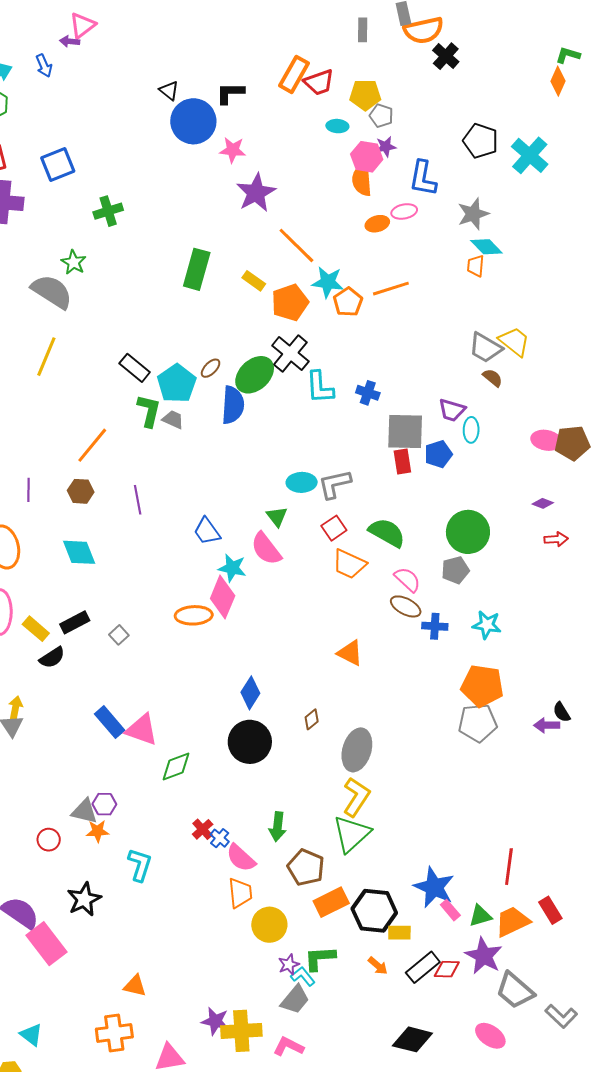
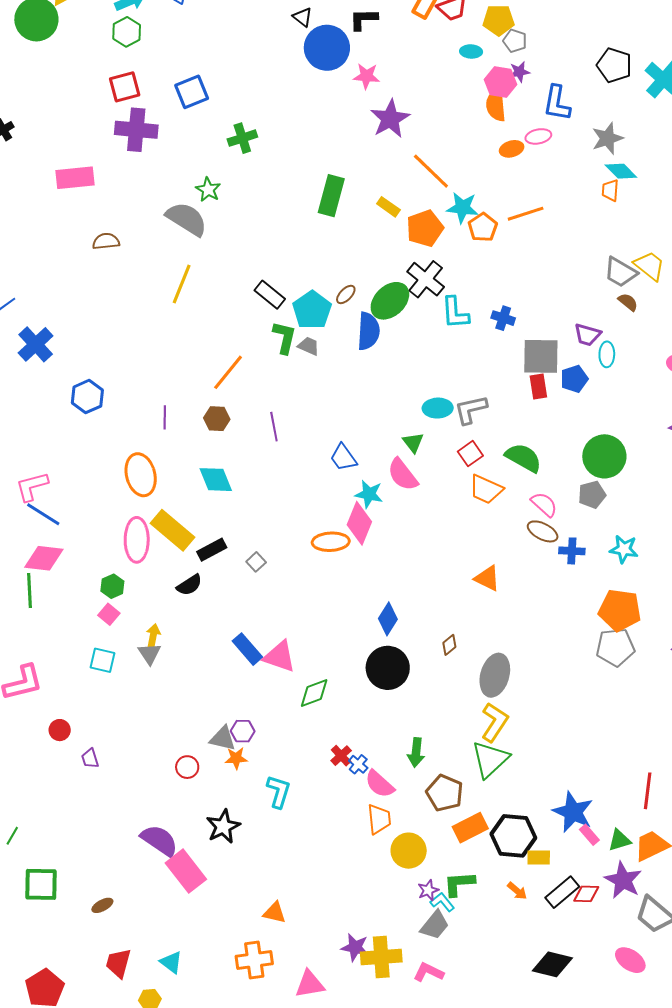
yellow rectangle: (36, 629) -> (173, 530), moved, size x1.6

